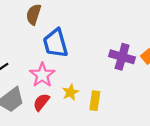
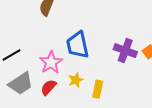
blue trapezoid: (55, 43) -> (78, 45), moved

